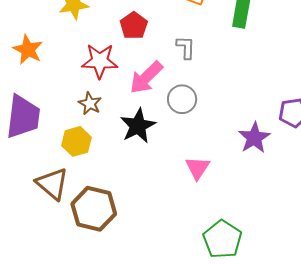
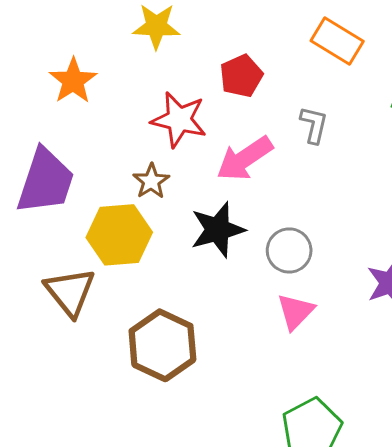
gray circle: (182, 99) -> (289, 250), moved
yellow hexagon: (76, 141) -> (119, 235), size x1.4
brown hexagon: (94, 209) -> (162, 345), moved

